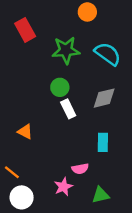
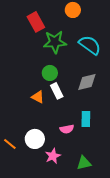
red rectangle: (25, 30) -> (36, 22), moved
orange triangle: (25, 132) -> (38, 97), moved
pink semicircle: (80, 169) -> (67, 129), moved
white circle: (22, 197) -> (35, 139), moved

